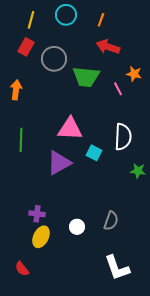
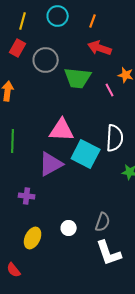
cyan square: (94, 153) -> (86, 154), size x1.8
purple cross: (37, 214) -> (27, 196), moved
white L-shape: (117, 268) -> (109, 253), moved

